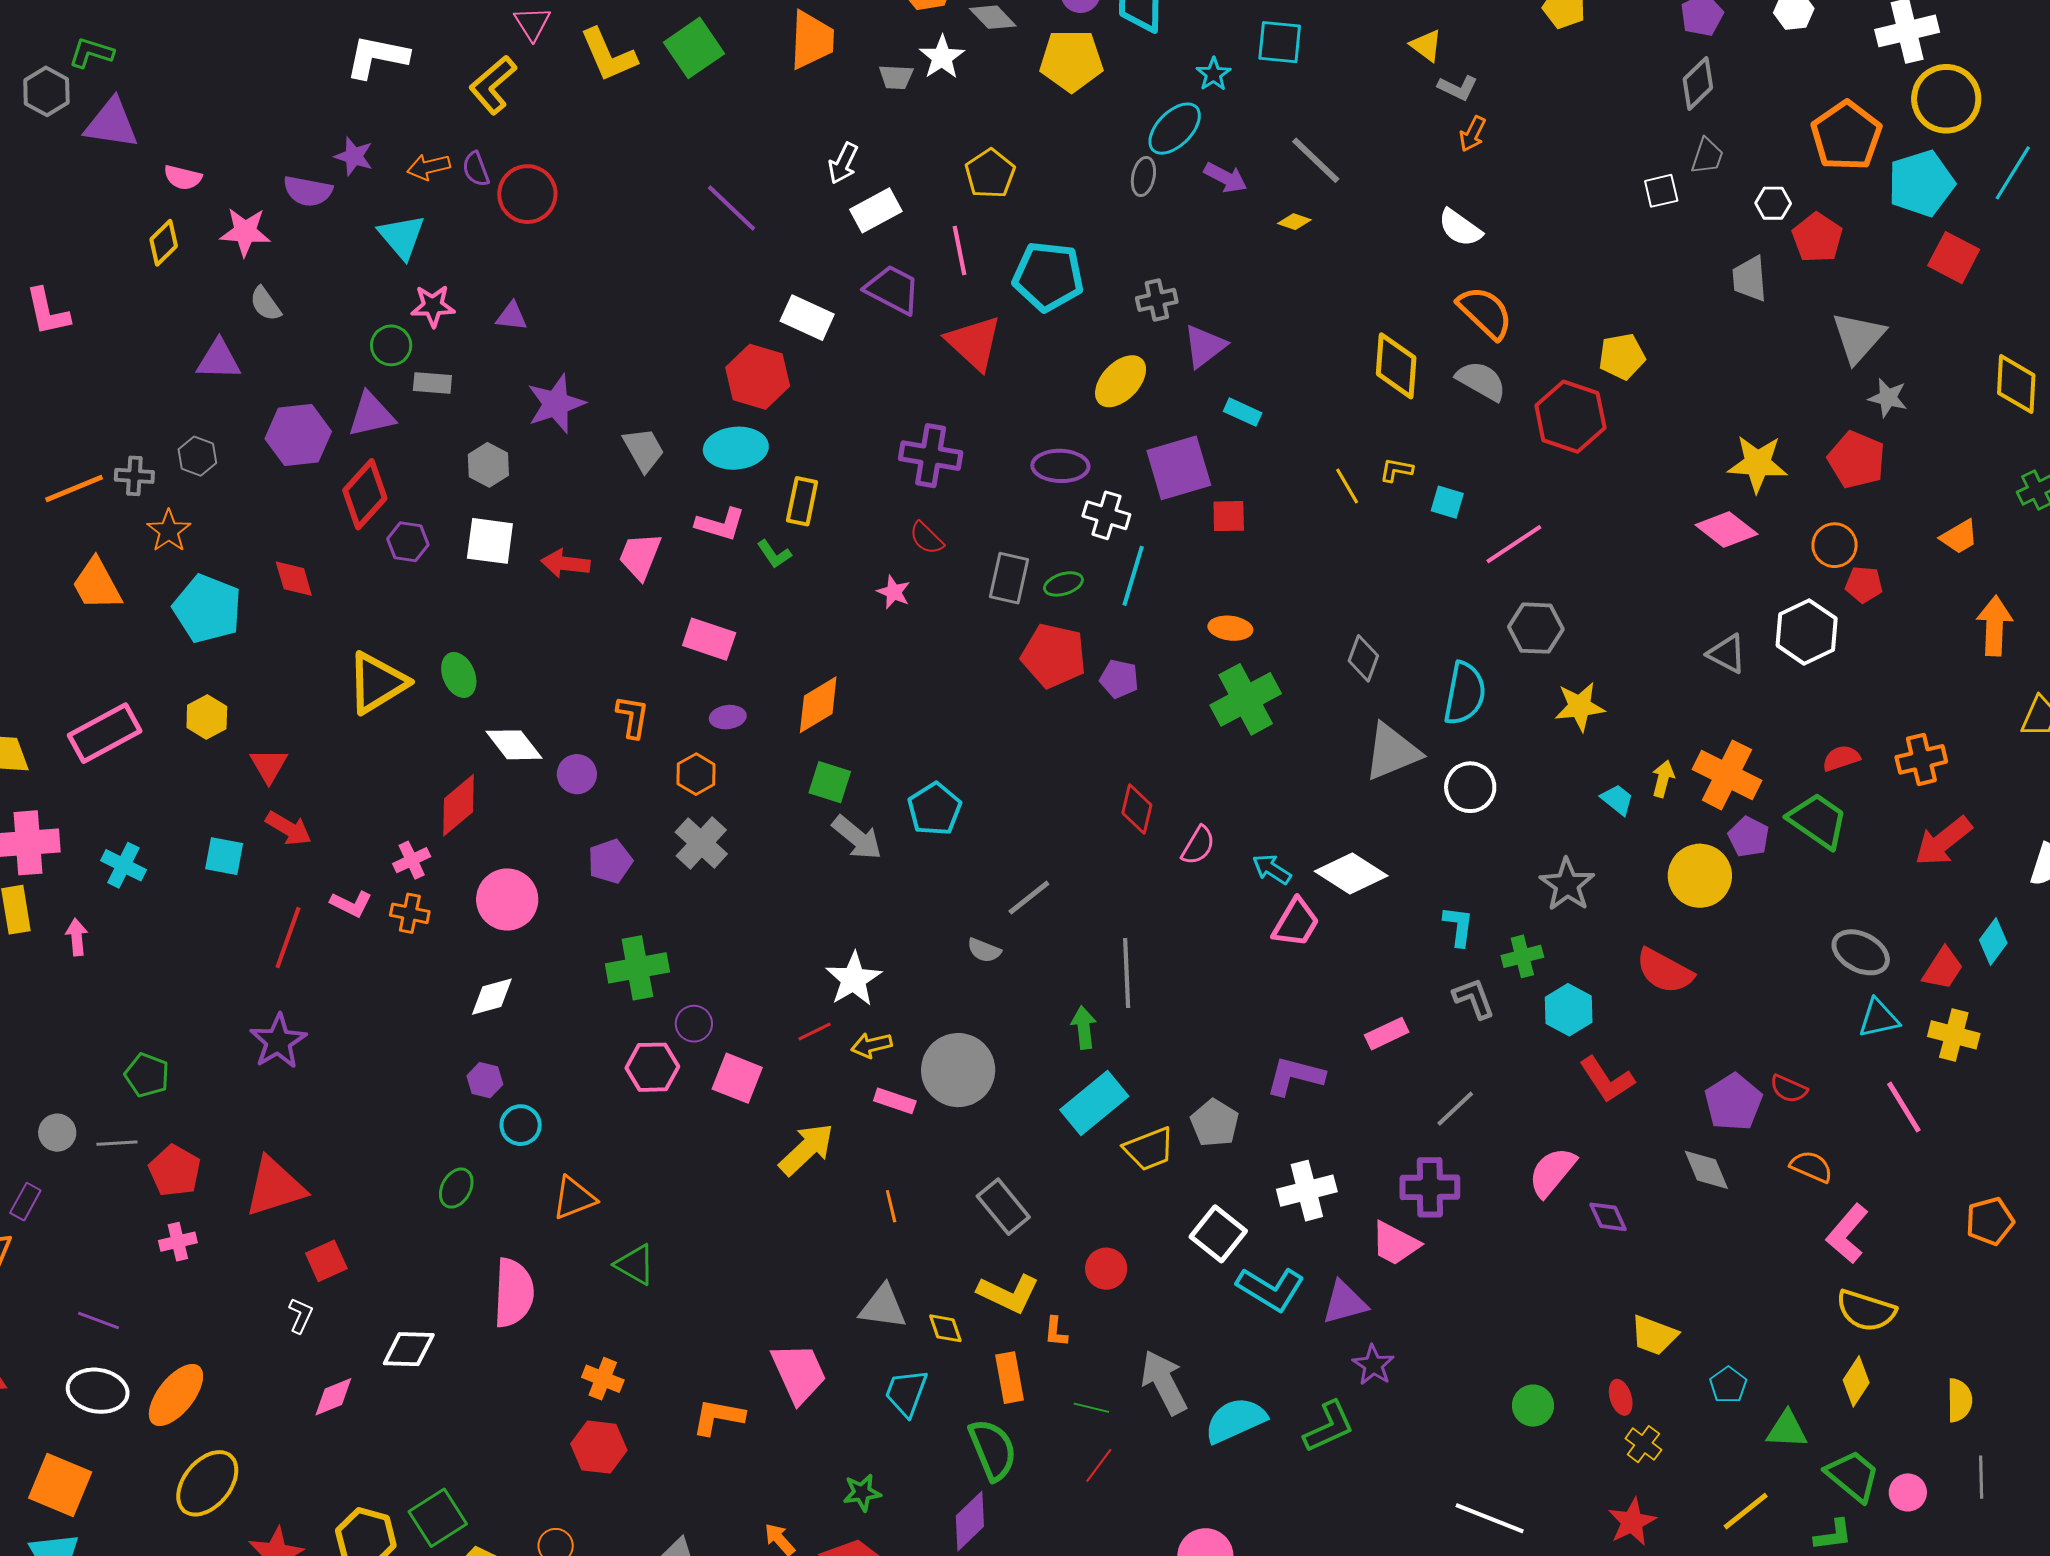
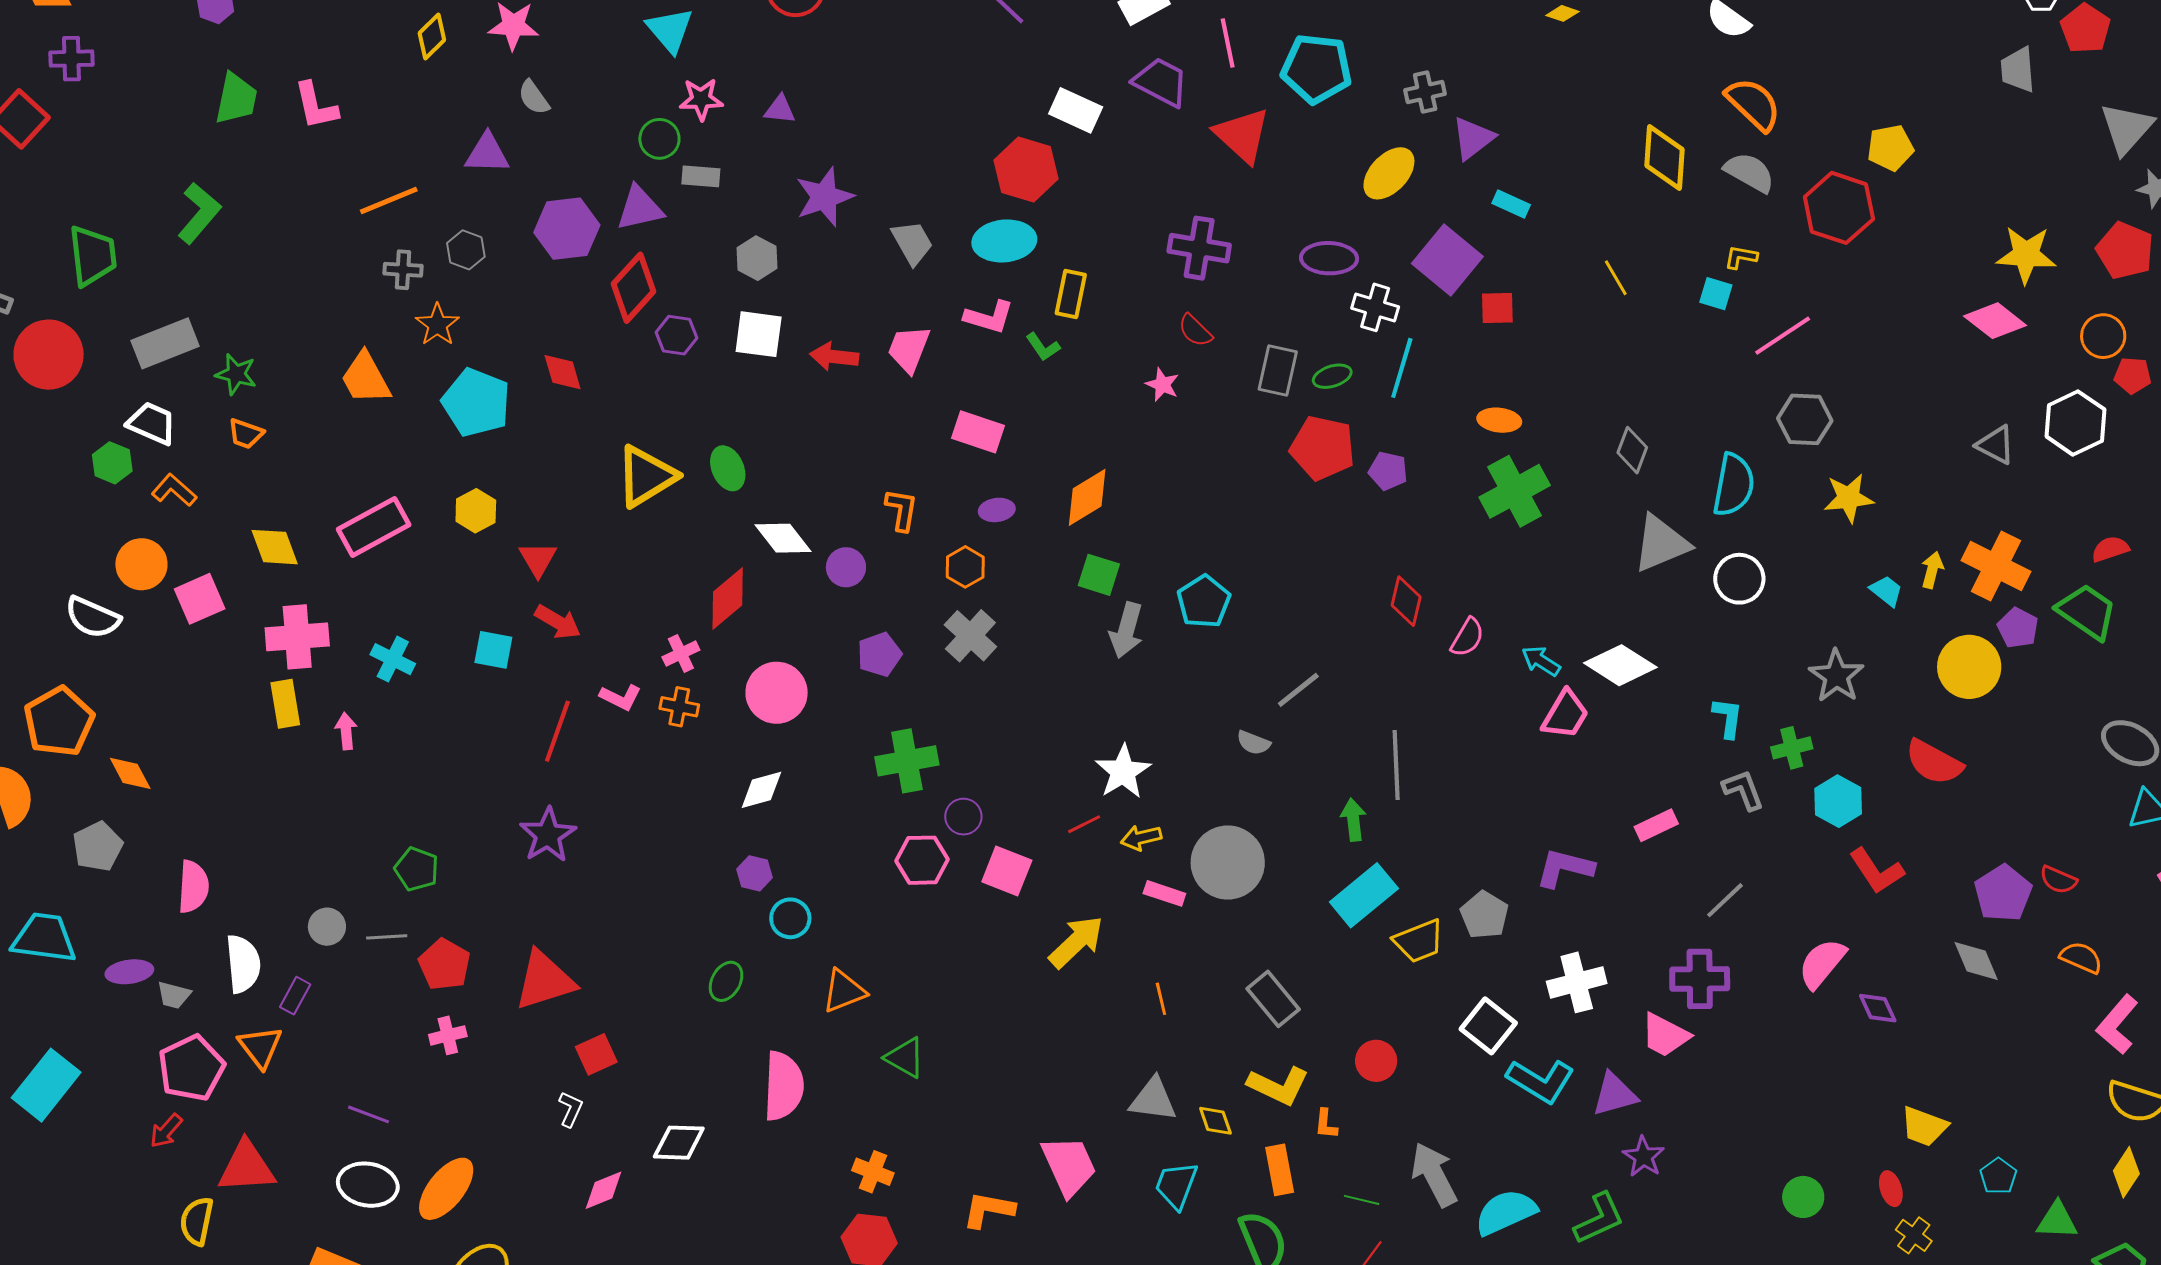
purple square: (1179, 468) -> (1447, 260), turned -34
yellow L-shape: (1396, 470) -> (1741, 257), moved
orange line: (74, 488) -> (389, 200), moved
gray arrow: (857, 838) -> (1126, 630), turned 66

